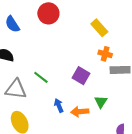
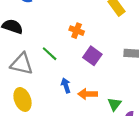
orange cross: (105, 54) -> (77, 31), moved
green triangle: (101, 102) -> (115, 104), moved

